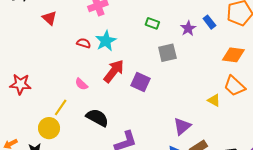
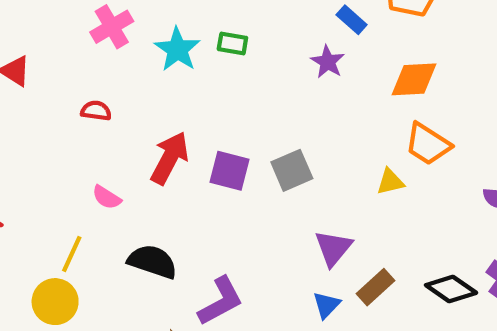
purple star: (188, 28) -> (328, 62), moved
cyan star: (106, 41) -> (177, 49), moved
gray square: (167, 53) -> (292, 170), moved
yellow triangle: (214, 100) -> (390, 182), turned -32

